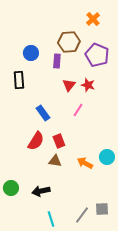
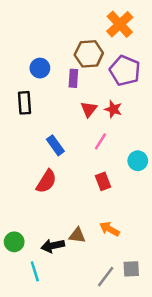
orange cross: (93, 19) -> (120, 24), size x1.5
red rectangle: (59, 141) -> (103, 181), moved
cyan circle: (107, 157) -> (138, 161), moved
brown triangle: (55, 161) -> (77, 235), moved
orange arrow: (85, 163) -> (109, 229), moved
cyan line: (51, 219) -> (35, 271), moved

